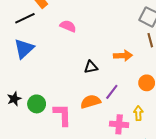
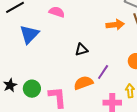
blue triangle: (24, 49) -> (29, 34), moved
orange arrow: (123, 56) -> (115, 25), moved

